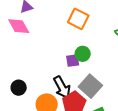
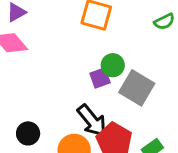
gray square: (90, 86) -> (137, 88), moved

